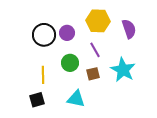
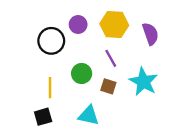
purple circle: (67, 33) -> (78, 24), moved
brown square: (93, 74) -> (108, 86), turned 32

